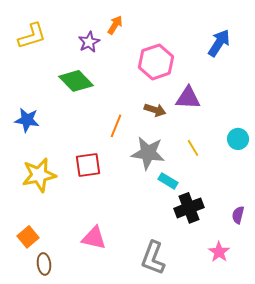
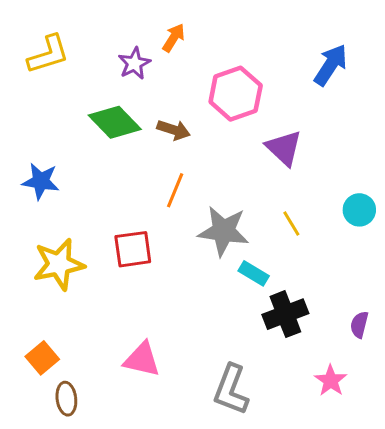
purple triangle: (188, 98) -> (284, 148), turned 40
brown arrow: (155, 110) -> (174, 130), moved

